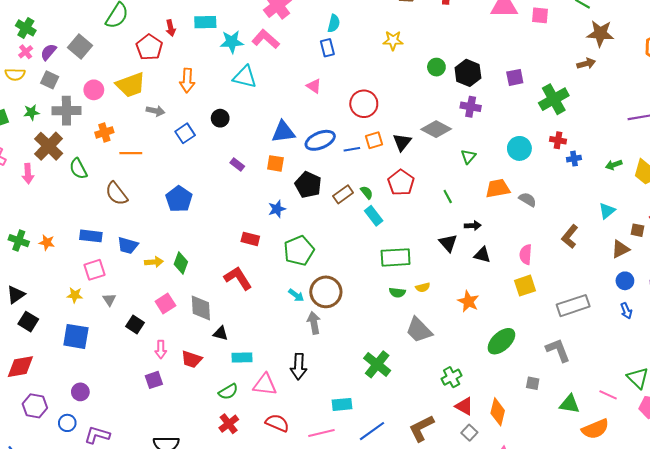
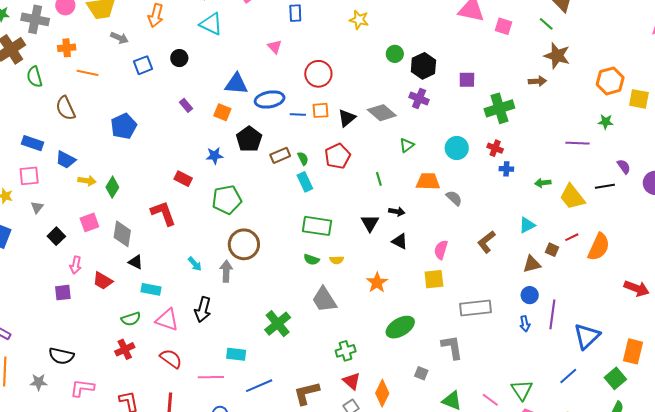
cyan arrow: (296, 295) -> (195, 264), moved

